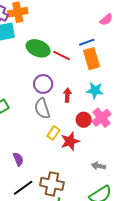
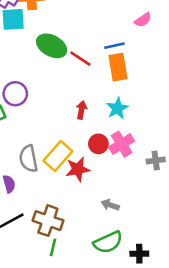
purple circle: (43, 84) -> (15, 94), moved
cyan star: (95, 90) -> (117, 108), turned 30
gray semicircle: (42, 108) -> (28, 159), moved
yellow rectangle: (53, 133) -> (58, 156), size x1.6

